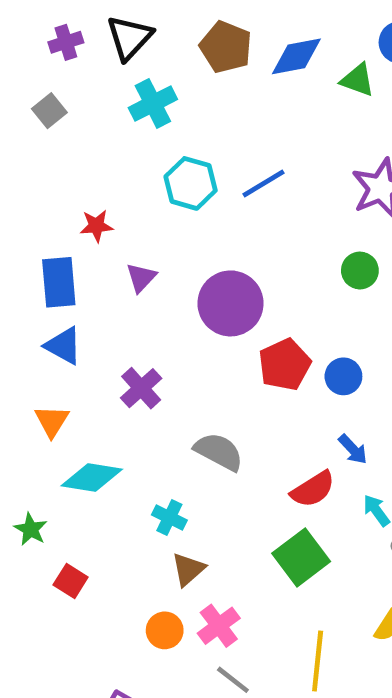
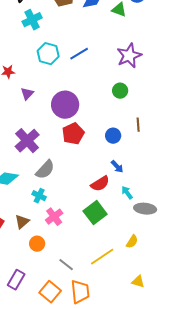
red pentagon: (285, 365) -> (73, 134), moved
purple cross: (141, 388) -> (27, 141), size x1.4
gray semicircle: (219, 452) -> (45, 170), moved, turned 105
brown triangle: (188, 569) -> (22, 222), moved
pink cross: (219, 626) -> (54, 217), moved
yellow line: (318, 661) -> (102, 257), turned 50

